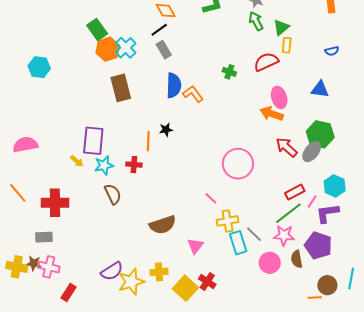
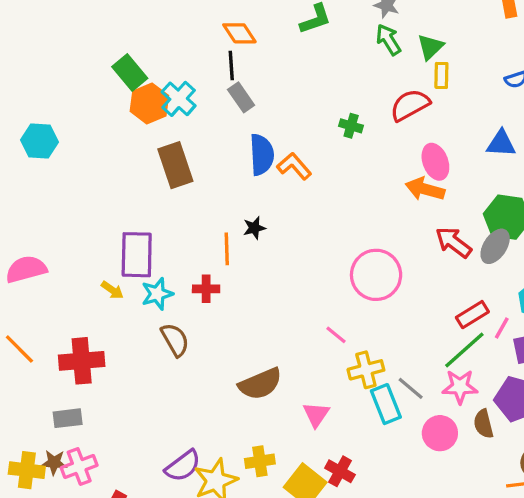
black line: (159, 30) -> (231, 65), turned -54
pink cross: (49, 267) -> (79, 467), turned -30

